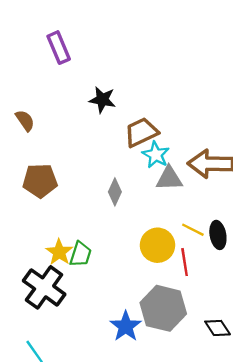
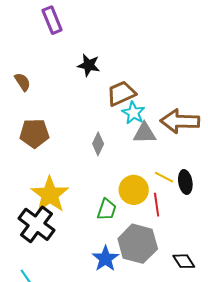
yellow star: (59, 252) -> (50, 195), size x1.6
green trapezoid: (81, 254) -> (107, 209), moved

